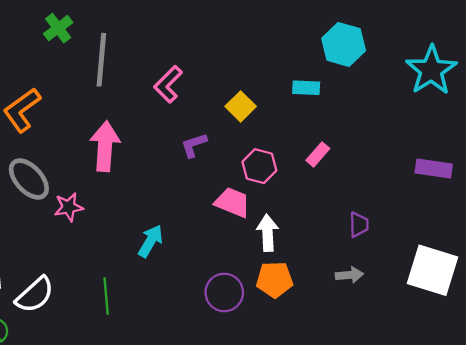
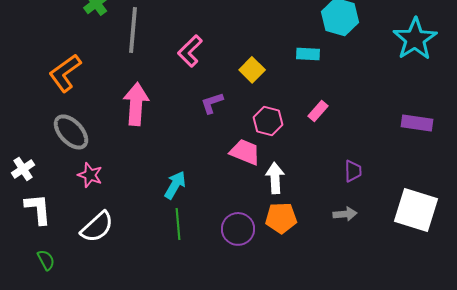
pink star: (69, 207) -> (90, 175), moved, turned 30
white semicircle: (35, 295) -> (97, 227), moved
green line: (106, 296) -> (178, 224), moved

